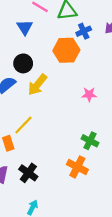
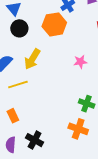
black circle: (23, 63) -> (19, 28), moved
yellow line: (23, 125) -> (18, 84), moved, turned 36

